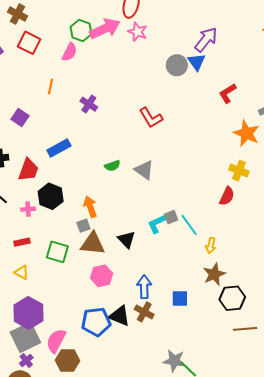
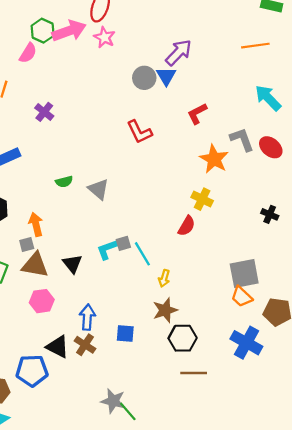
red L-shape: (151, 118) -> (139, 132), moved
blue pentagon: (96, 322) -> (32, 371), moved

